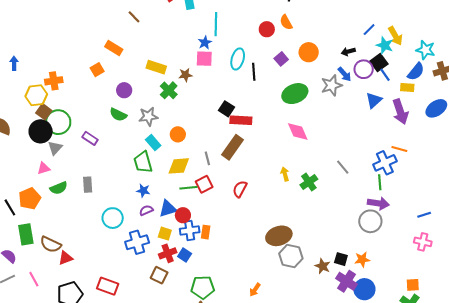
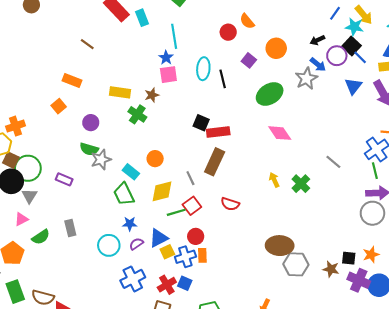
gray star: (148, 116) -> (101, 160), moved
red semicircle: (240, 189) -> (230, 204), turned -90
red circle: (183, 215) -> (196, 236), moved
cyan circle: (113, 218) -> (109, 245), moved
yellow square: (165, 234) -> (167, 252), moved, turned -32
brown ellipse: (279, 236) -> (280, 246), turned 30

